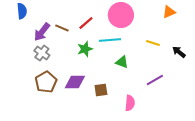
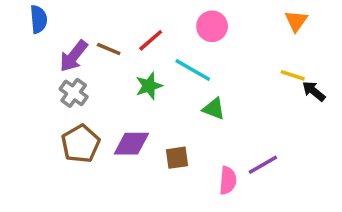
orange triangle: (169, 12) -> (296, 21), turned -32
pink circle: (121, 15) -> (212, 26), size x0.7
cyan line: (110, 40) -> (193, 70), turned 35
yellow line: (153, 43) -> (293, 75), moved
purple line: (155, 80) -> (263, 165), moved

